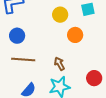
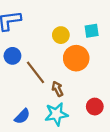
orange circle: (75, 35) -> (76, 58), size x1.5
brown line: (23, 59) -> (36, 72), moved, turned 45

